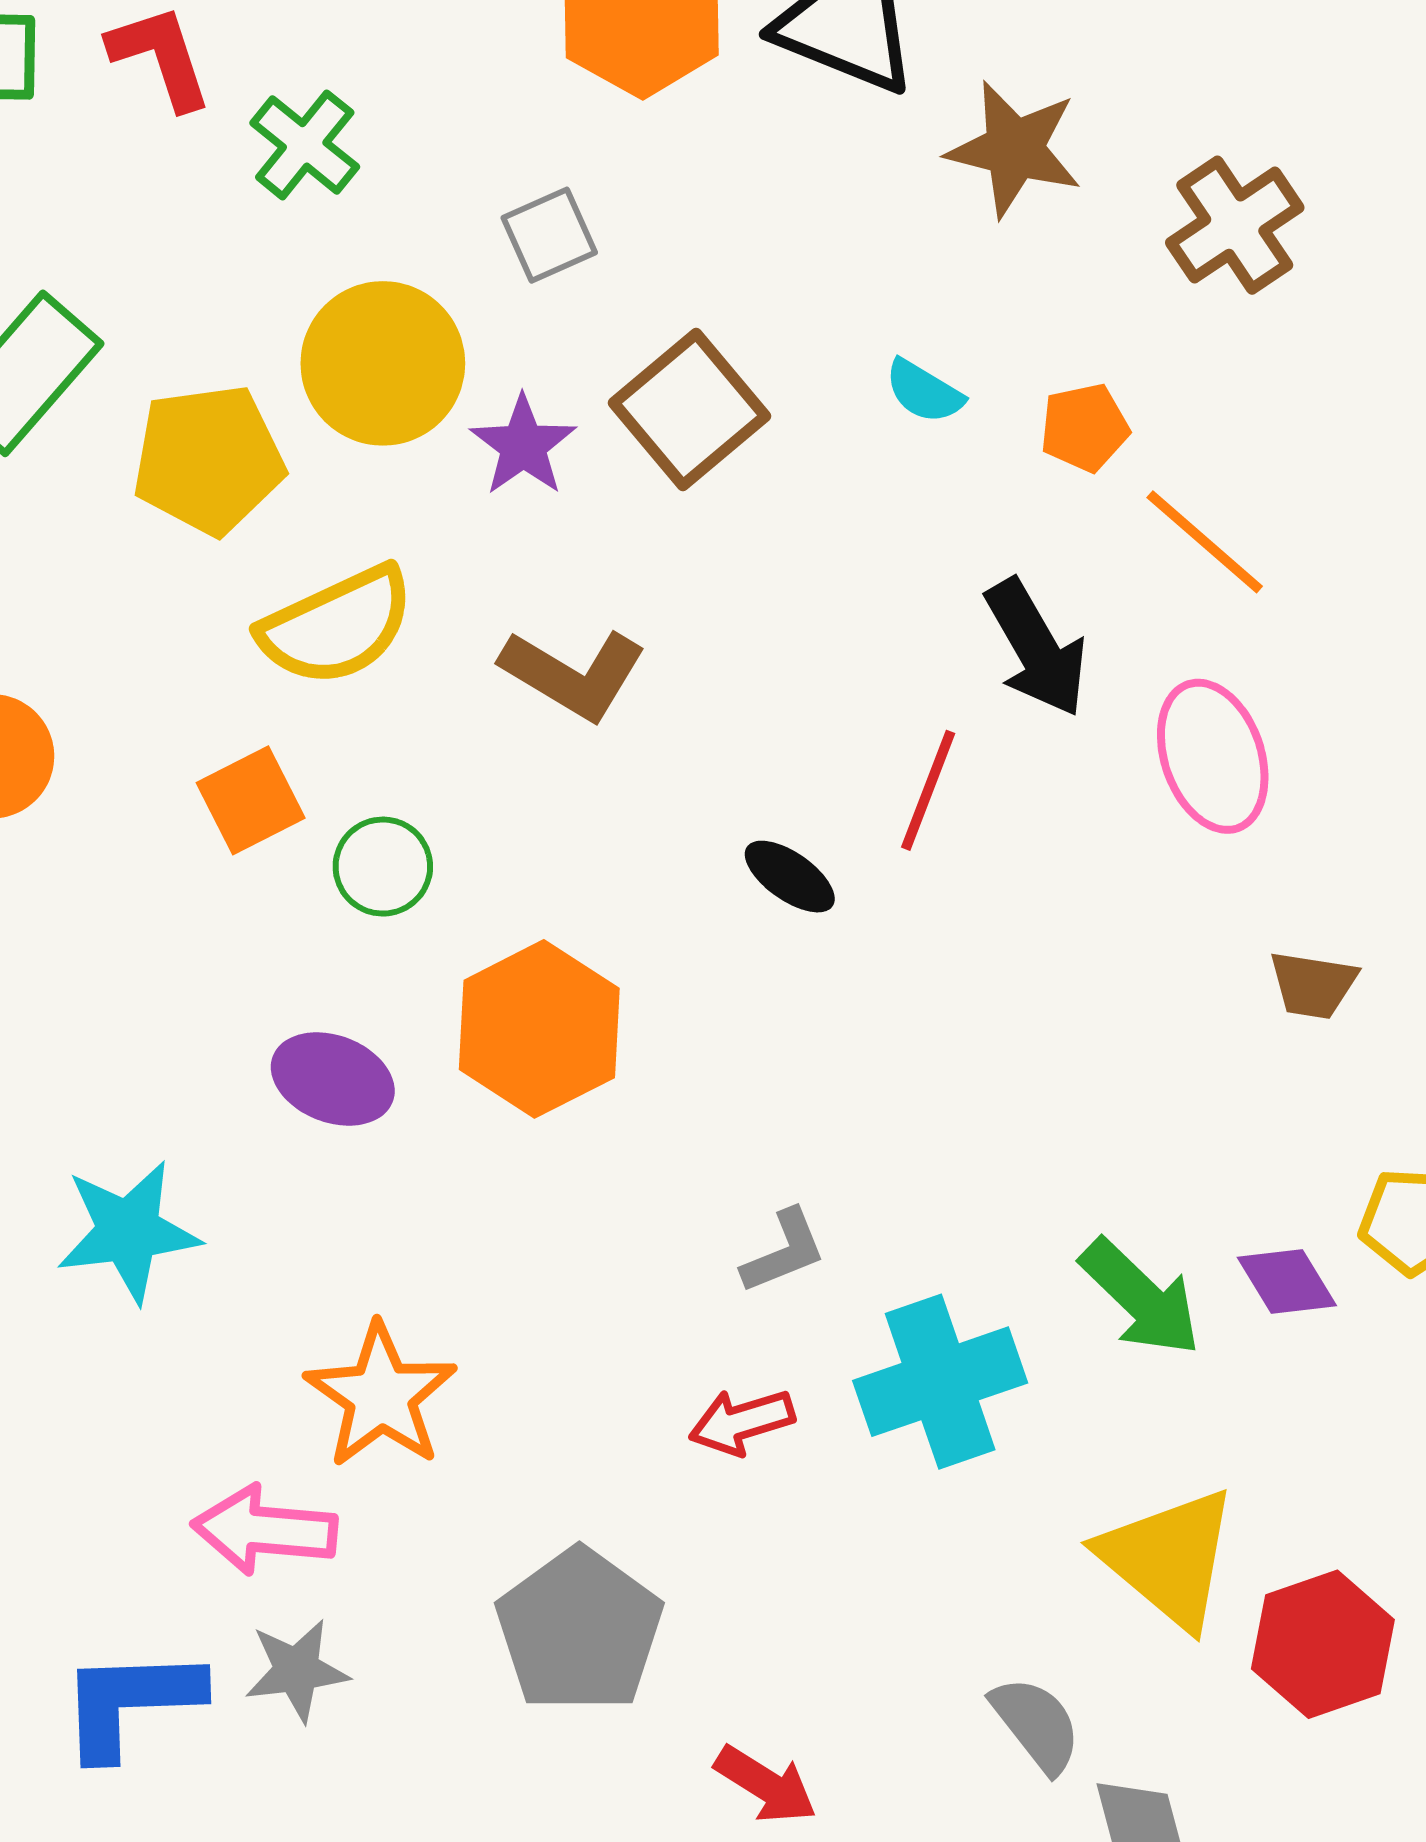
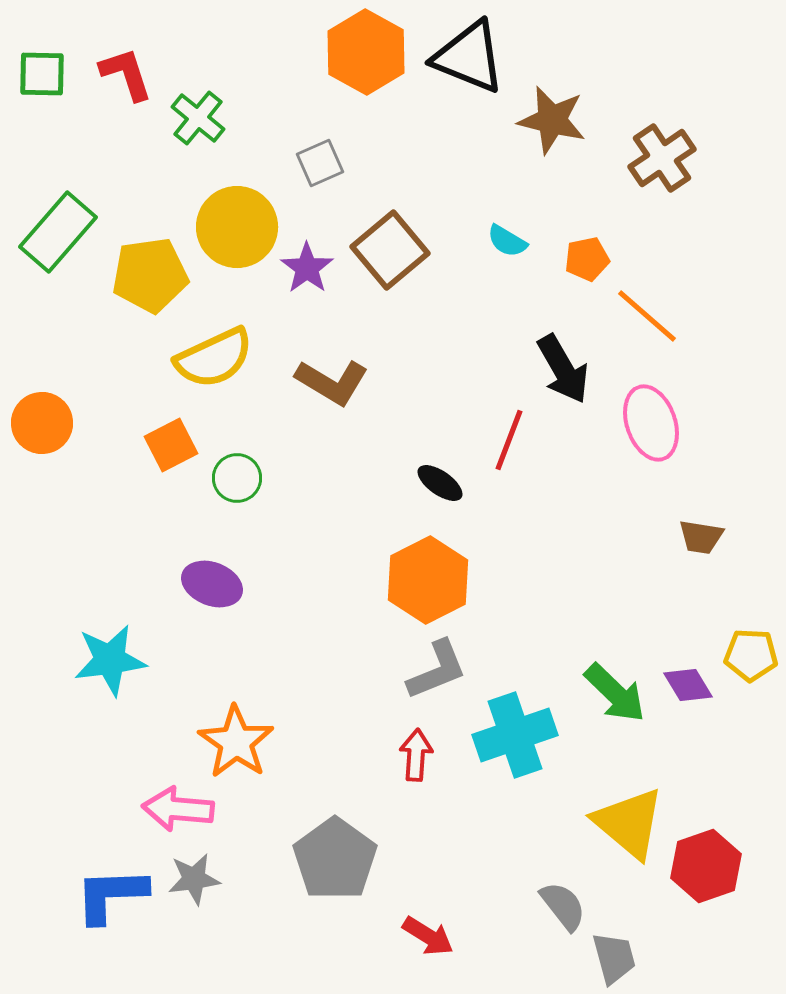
orange hexagon: (539, 1029) -> (428, 580), moved
gray L-shape: (784, 1251) -> (437, 670), size x1.4
red arrow: (742, 1422) -> (416, 755), turned 111

